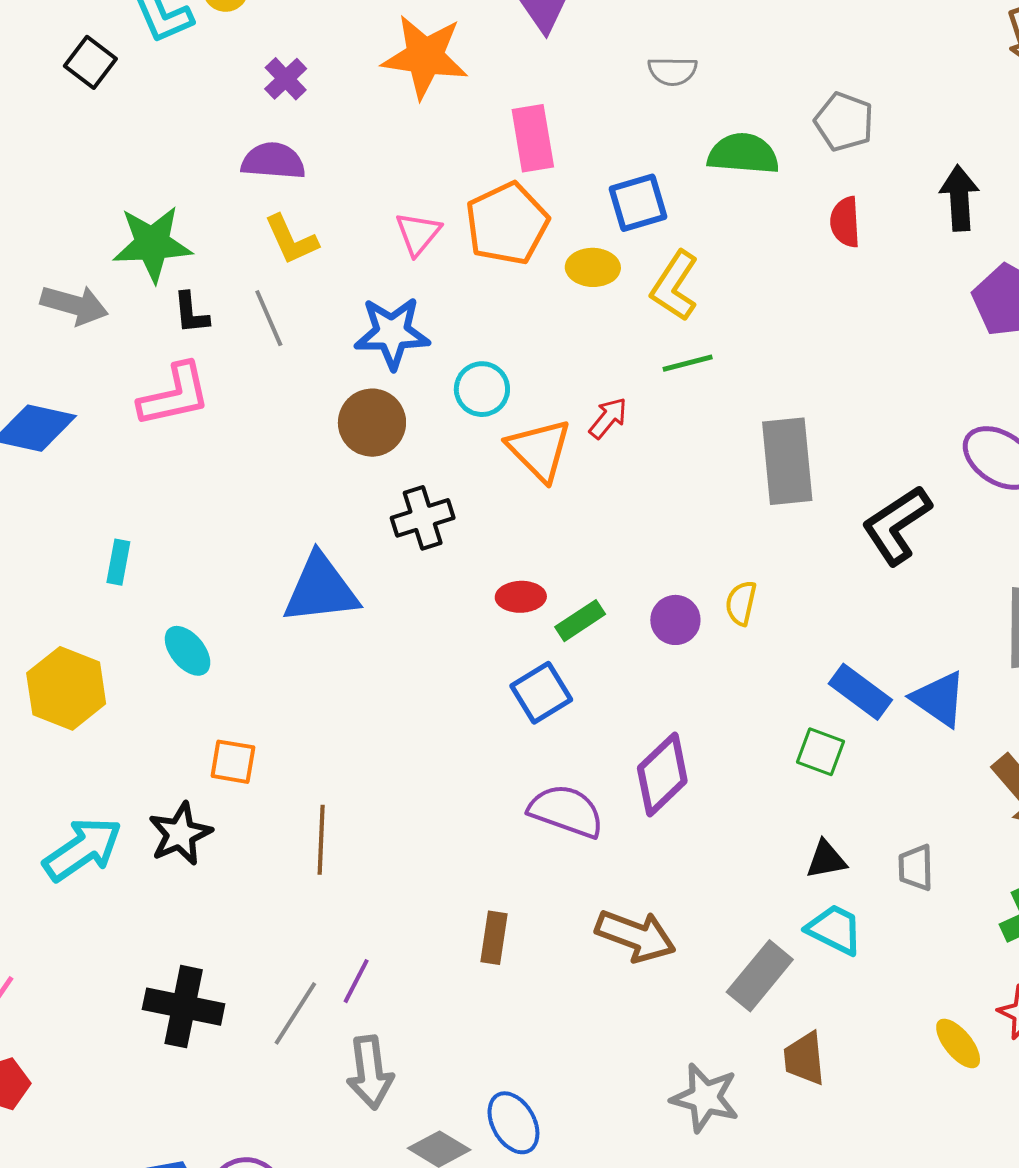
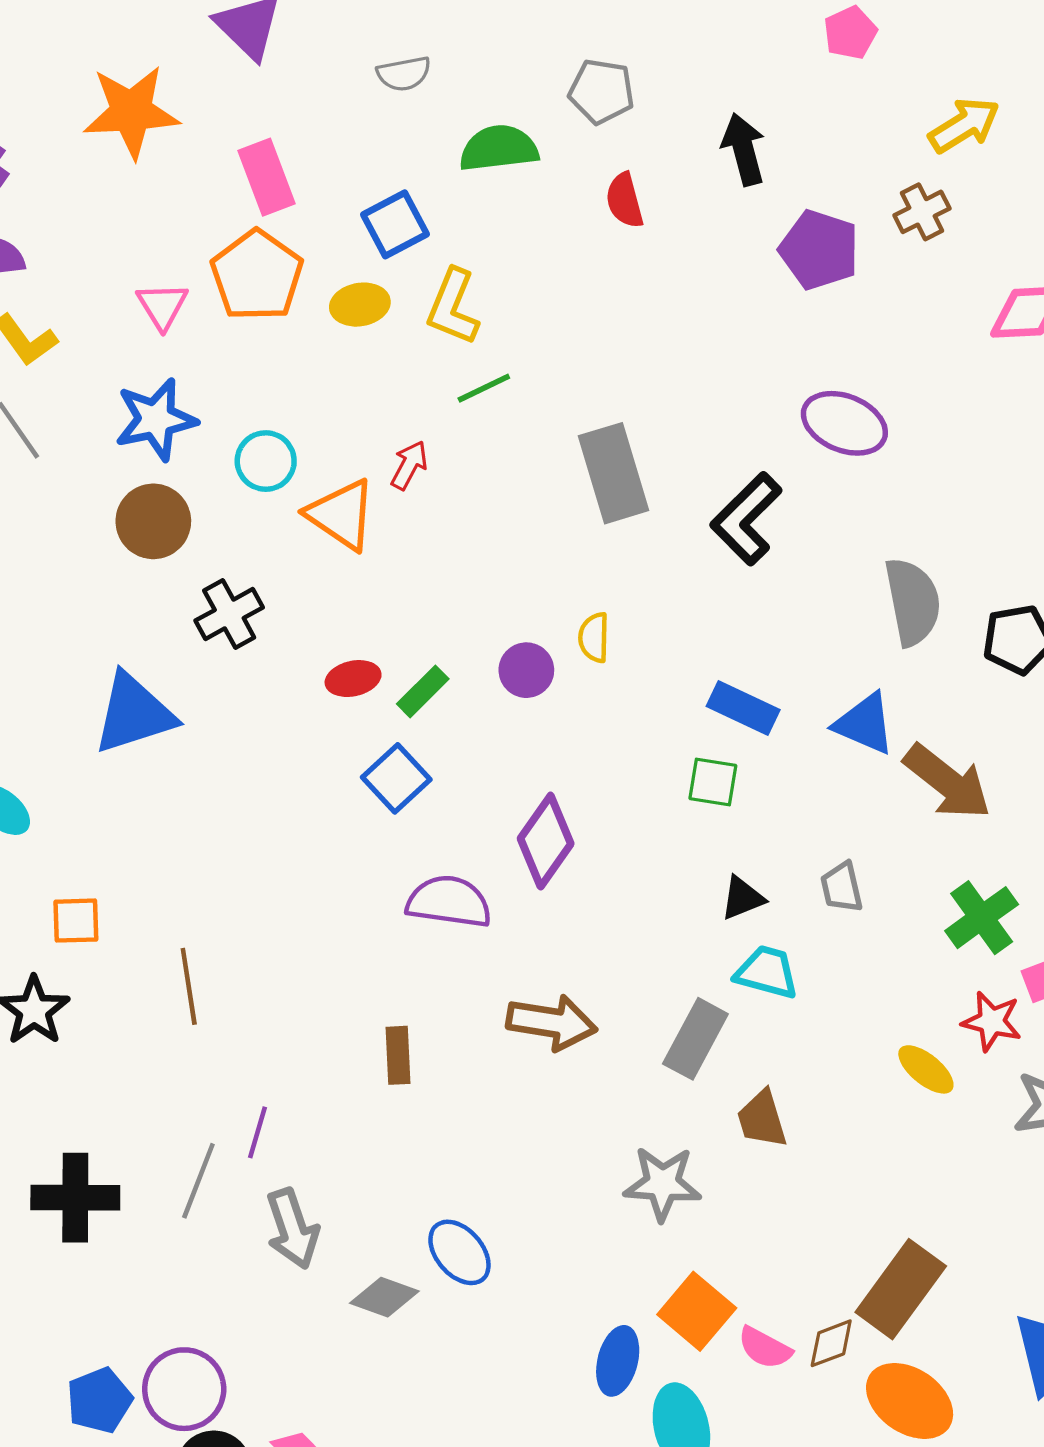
blue triangle: (939, 699) -> (865, 724), moved

